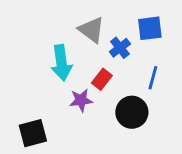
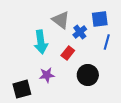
blue line: (153, 78) -> (107, 42), moved
purple star: (81, 100) -> (47, 75), moved

